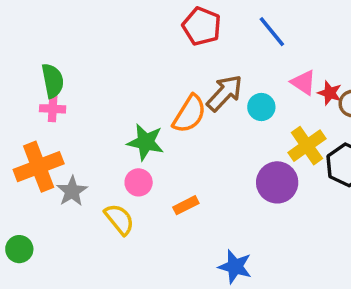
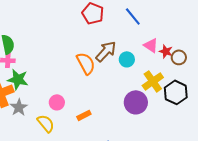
orange semicircle: (189, 114) -> (86, 63), turned -60
green star: (146, 142) -> (18, 79), moved

